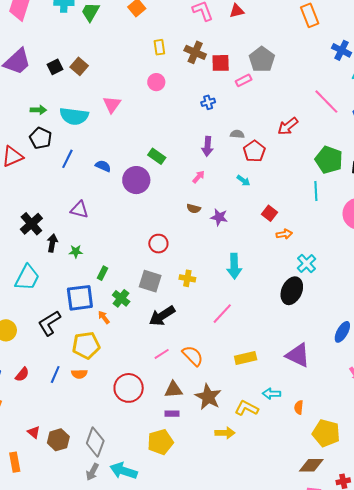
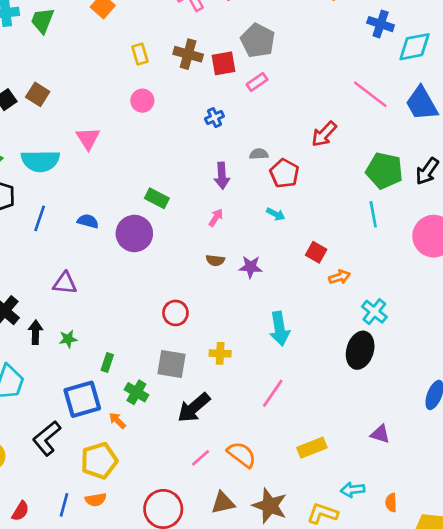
gray pentagon: (262, 59) -> (258, 41), moved
purple triangle: (298, 355) -> (380, 434), size x0.6

